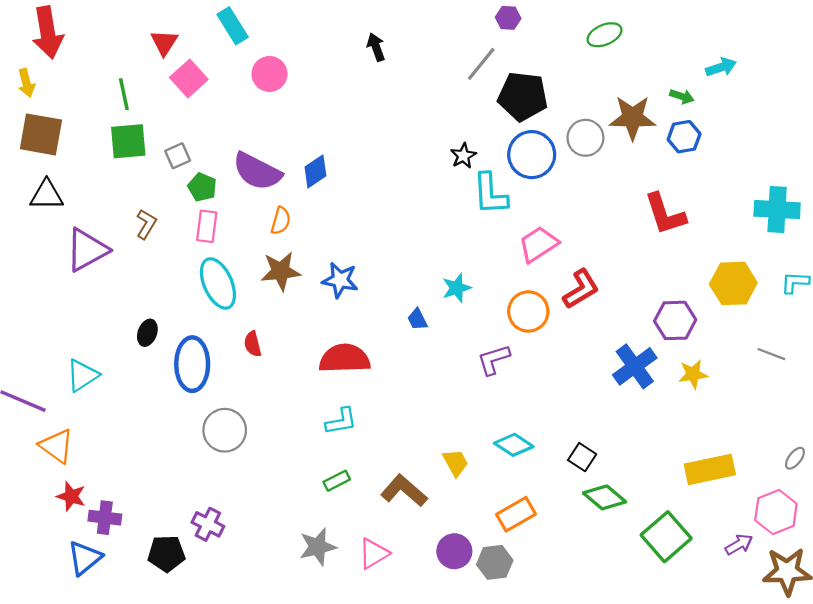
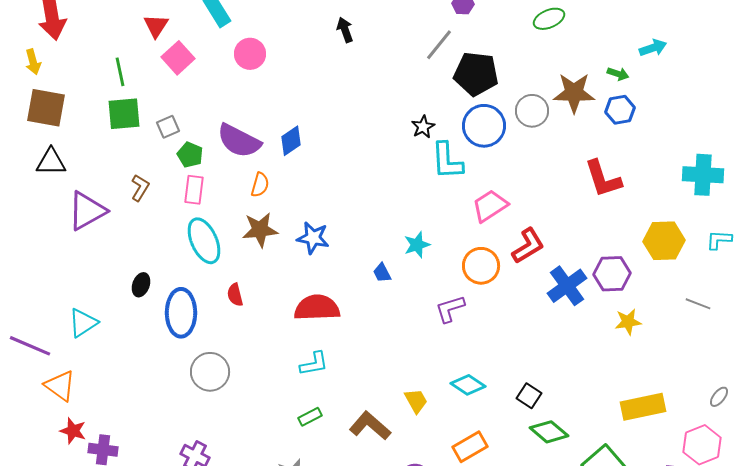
blue cross: (635, 366) -> (567, 286), moved

